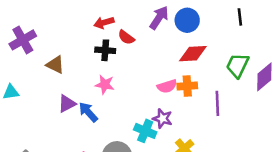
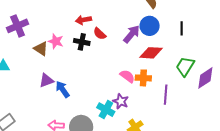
black line: (240, 17) -> (182, 28), moved
purple arrow: (159, 18) -> (132, 34), moved
pink star: (105, 85) -> (56, 41), moved
pink semicircle: (167, 86) -> (127, 76), turned -133

